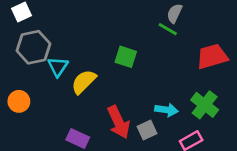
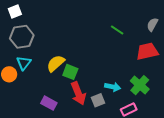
gray semicircle: (174, 13) -> (152, 25), moved
green square: (126, 57) -> (70, 72), moved
cyan triangle: (58, 67) -> (24, 63), moved

